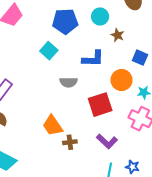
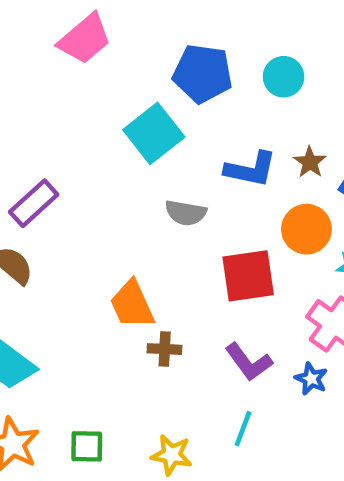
brown star: (117, 35) -> (310, 162), moved
cyan square: (49, 51) -> (154, 133), size x1.4
blue star: (132, 167) -> (311, 379), moved

